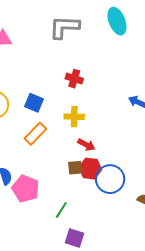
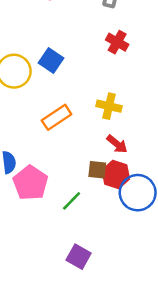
red cross: (74, 79) -> (117, 42), moved
blue square: (34, 103) -> (51, 61), moved
green line: (61, 210) -> (72, 201), moved

